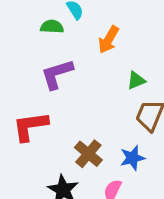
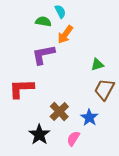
orange arrow: (109, 40) -> (65, 34), moved
blue star: (132, 158) -> (89, 118), turned -30

